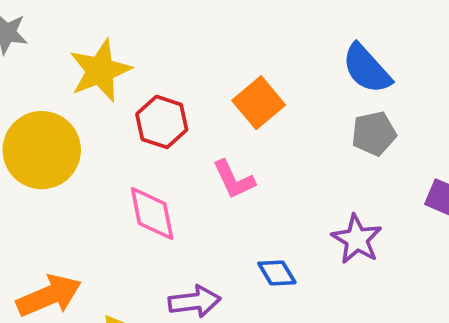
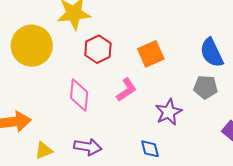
pink L-shape: (234, 179) -> (126, 90), turned -115
purple star: (357, 239) -> (169, 112), moved
blue diamond: (277, 273) -> (150, 149), moved

